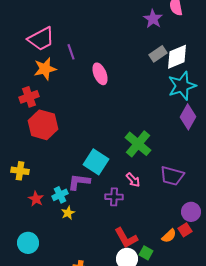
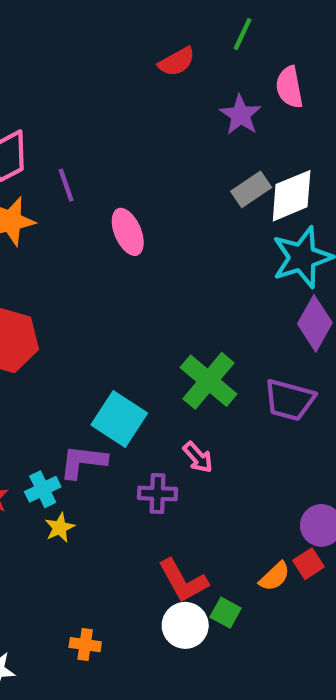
purple trapezoid: (172, 176) -> (289, 400), moved

